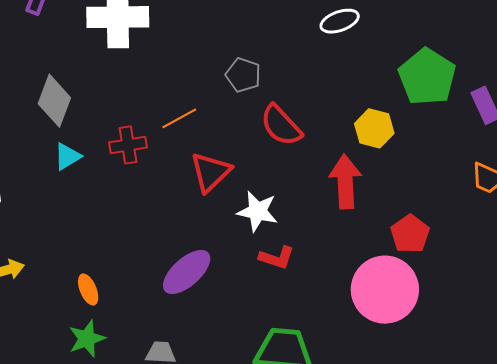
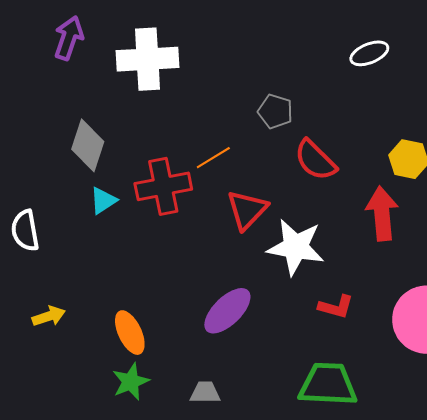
red cross: (128, 145) -> (163, 186), size x1.5
white star: (258, 211) -> (296, 247), size x1.4
red L-shape: (277, 258) -> (336, 307), moved
orange ellipse: (88, 289) -> (130, 333), size x1.4

